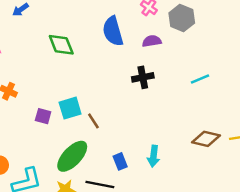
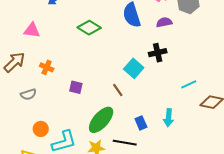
green diamond: (61, 45) -> (89, 28), turned -35
cyan line: (200, 79) -> (189, 84), moved
cyan square: (70, 108) -> (134, 68), moved, turned -30

